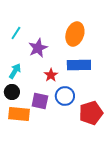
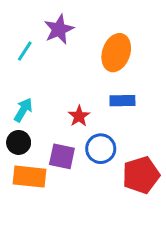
purple star: (38, 48) -> (59, 29), moved
blue rectangle: (79, 65) -> (122, 101), size x0.7

